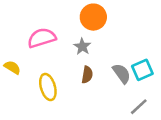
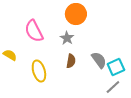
pink semicircle: (42, 38) -> (34, 31), turned -100
cyan square: (142, 70) -> (116, 67), moved

